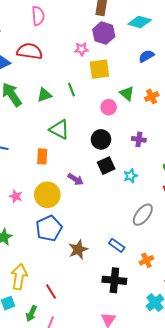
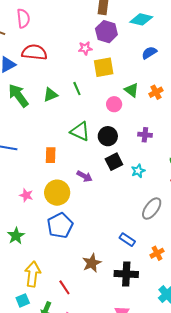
pink semicircle: (38, 16) -> (23, 18), moved
green triangle: (59, 129) -> (80, 131), moved
brown star: (78, 249) -> (92, 263), moved

